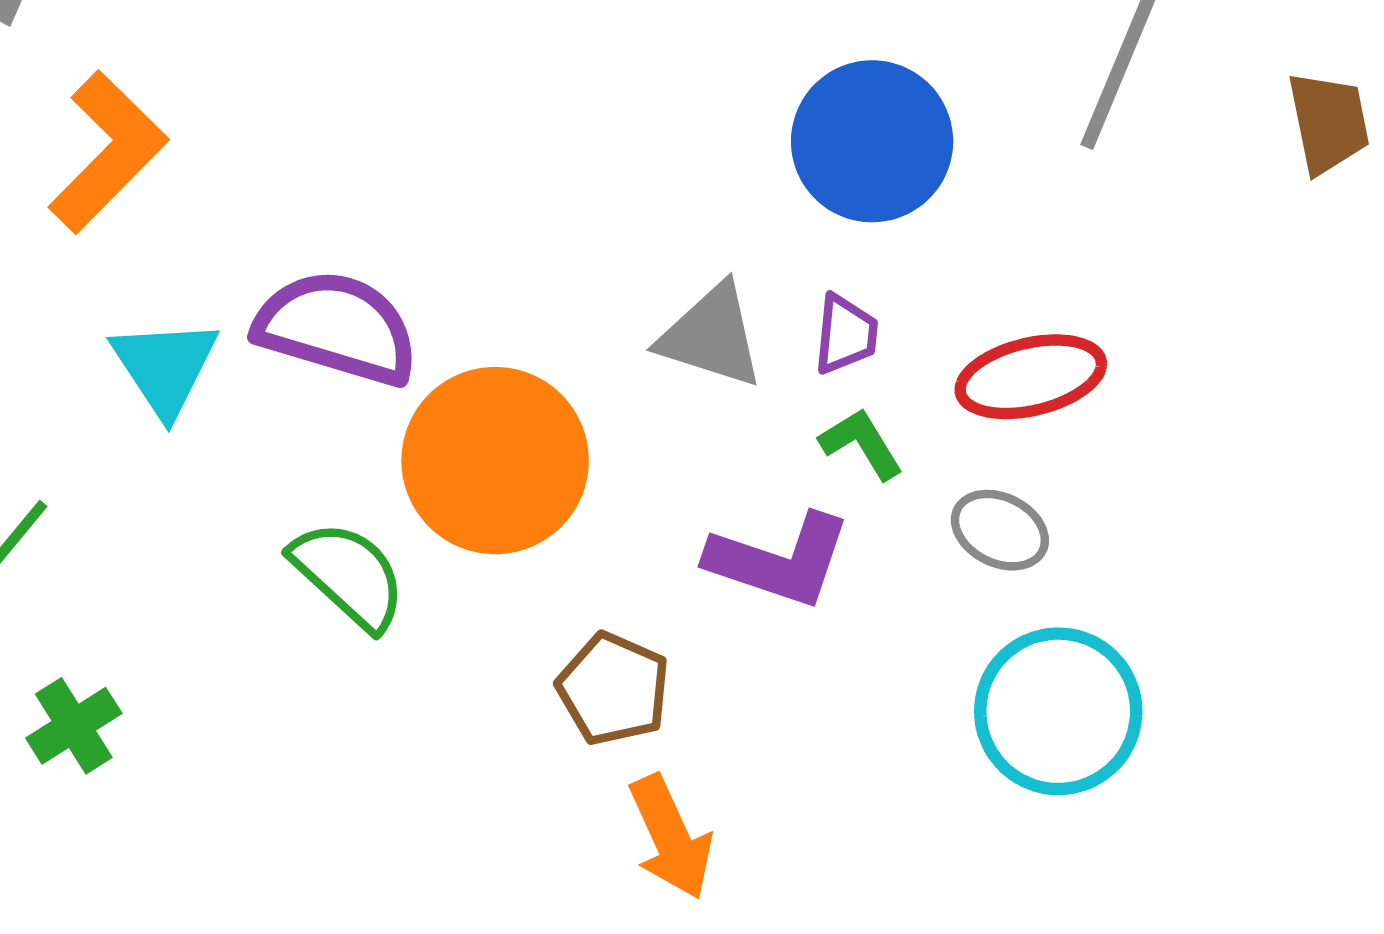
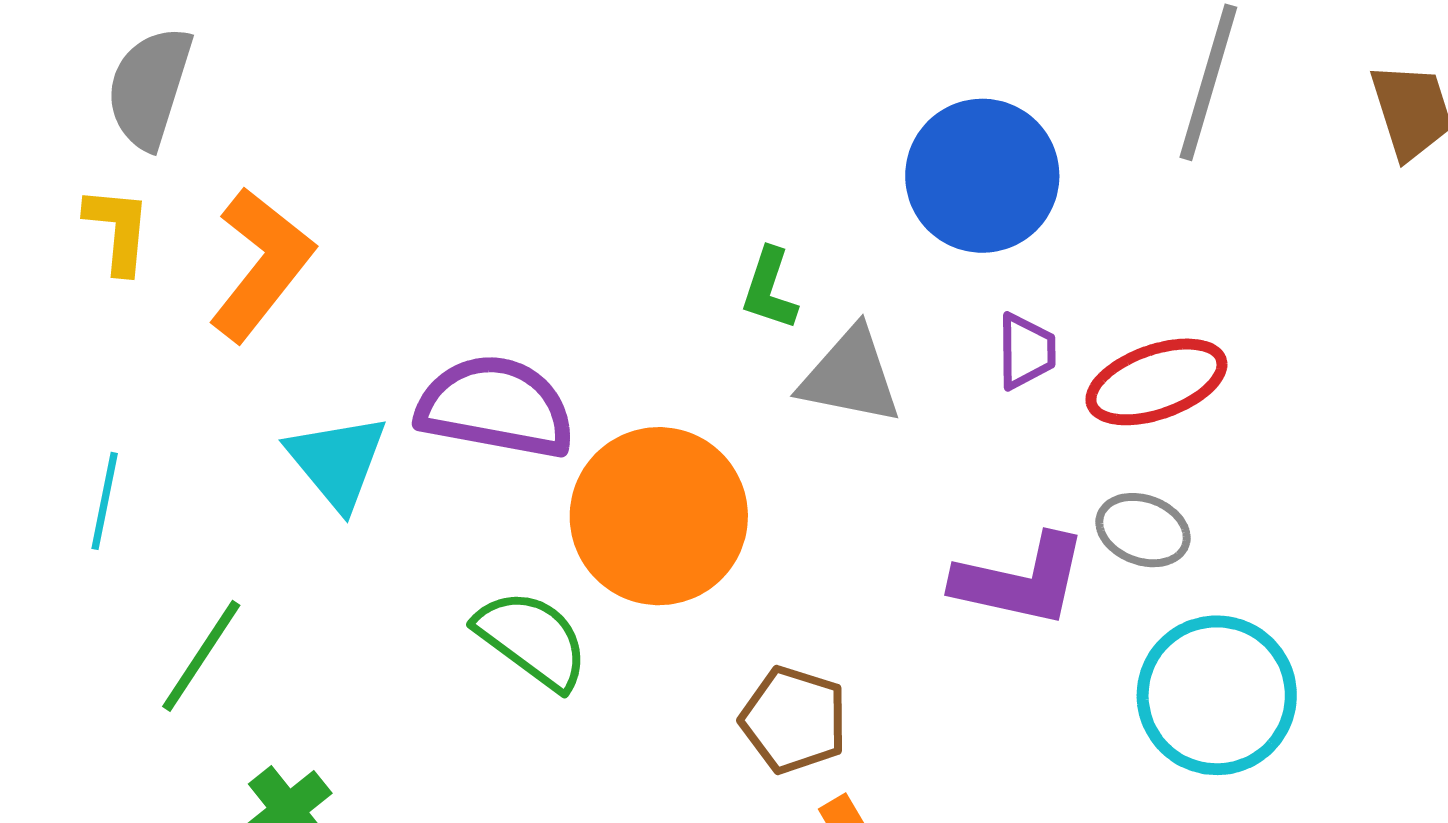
purple trapezoid: (846, 334) -> (1026, 351), moved
green L-shape: (861, 444) -> (769, 289), moved, turned -124
purple L-shape: (779, 560) -> (1021, 580), moved

